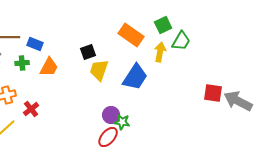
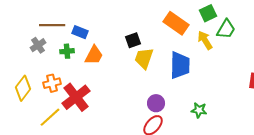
yellow arrow: (160, 52) -> (205, 40), turned -42
blue trapezoid: (135, 77) -> (180, 65), turned -32
red cross: (31, 109) -> (76, 97), size x1.8
green star: (122, 122) -> (199, 110), moved

